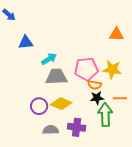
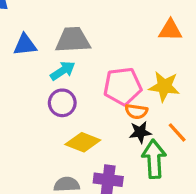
gray trapezoid: (56, 77) -> (73, 40), moved
orange line: (120, 98) -> (177, 132), turned 48
purple circle: (39, 106) -> (62, 103), moved

